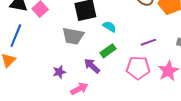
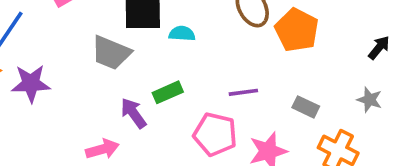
cyan semicircle: (109, 27) -> (182, 34), moved, turned -40
purple star: (59, 72) -> (31, 83), moved, size x1.5

